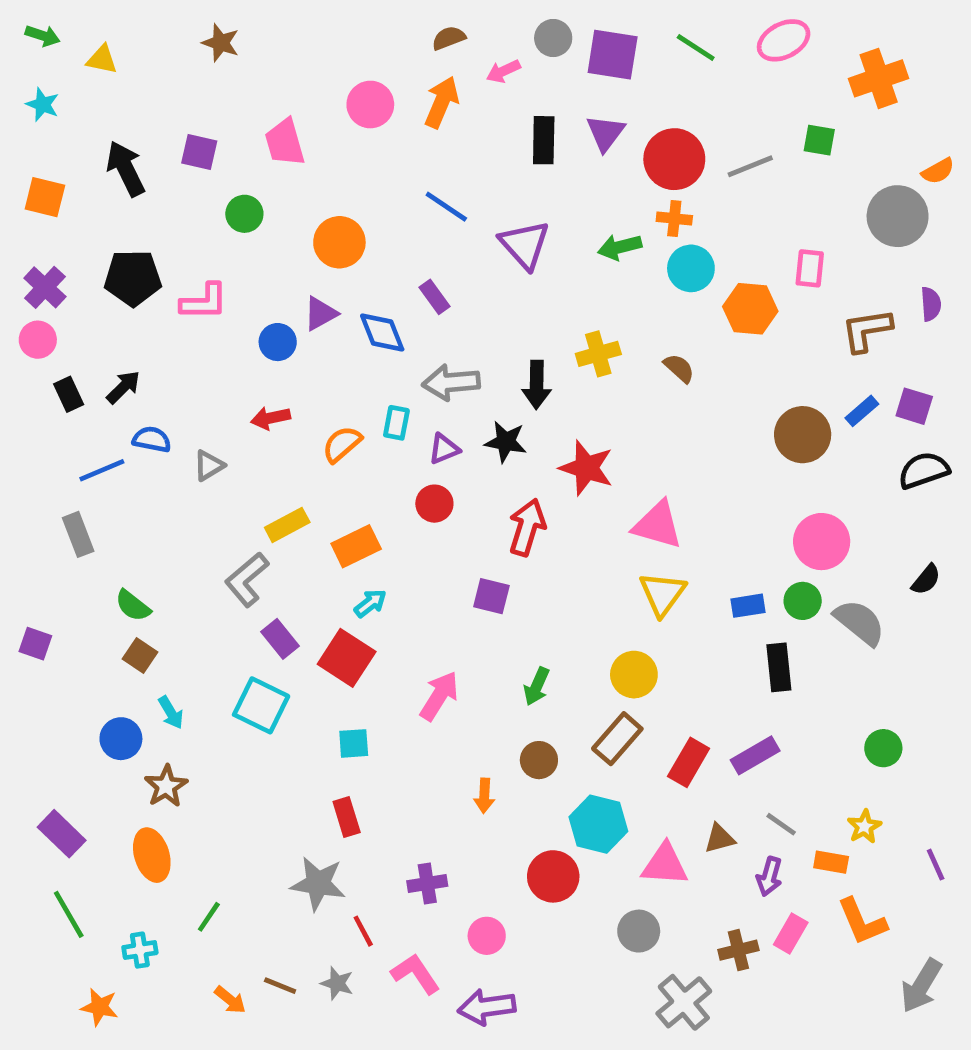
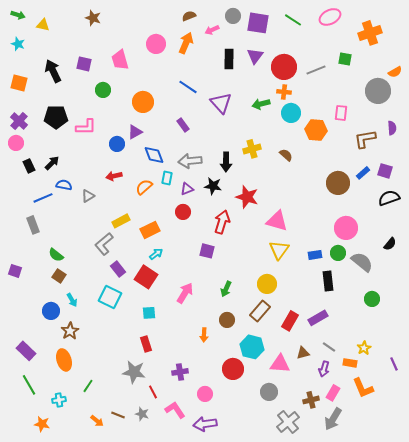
blue diamond: (382, 333) -> (154, 155), moved
green circle: (883, 748) -> (372, 299), moved
gray arrow: (921, 986) -> (333, 419), moved

